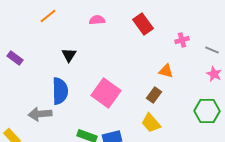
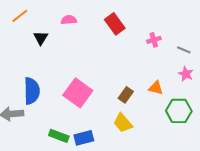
black triangle: (69, 55) -> (41, 38), moved
orange triangle: (166, 71) -> (156, 88), moved

